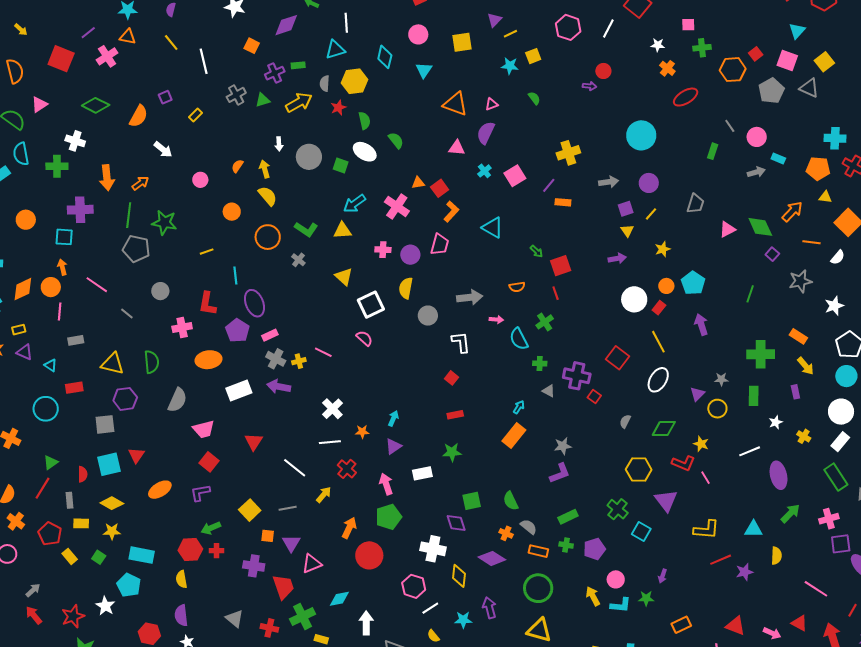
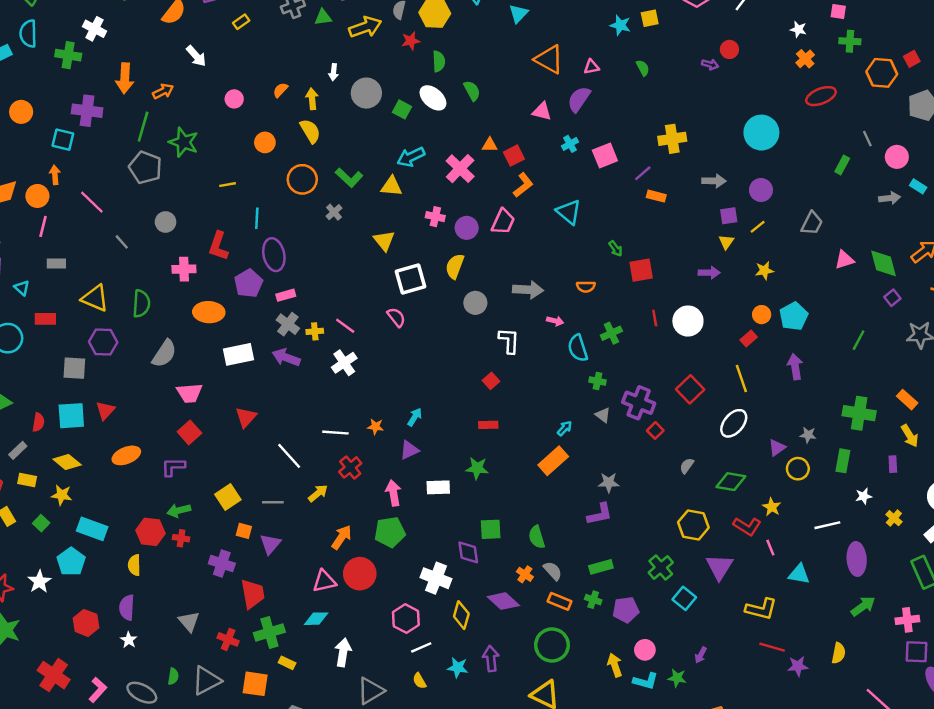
red line: (556, 293) -> (655, 318), moved
white circle: (634, 299) -> (688, 321), moved
white cross: (332, 409) -> (344, 363), moved
gray rectangle: (69, 500) -> (18, 450), turned 42
cyan triangle: (753, 529) -> (799, 574), moved
red line: (721, 560) -> (772, 647), turned 30
pink triangle: (312, 564) -> (324, 581), moved

